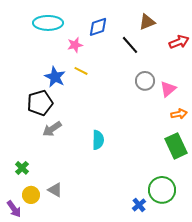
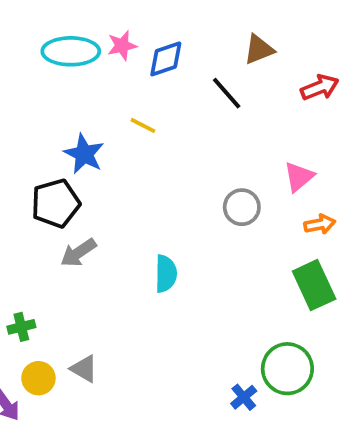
pink star: (75, 45) -> (122, 46), moved
yellow line: (81, 71) -> (143, 125), moved
gray circle: (145, 81) -> (242, 207), moved
green cross: (22, 168) -> (21, 327), turned 32

